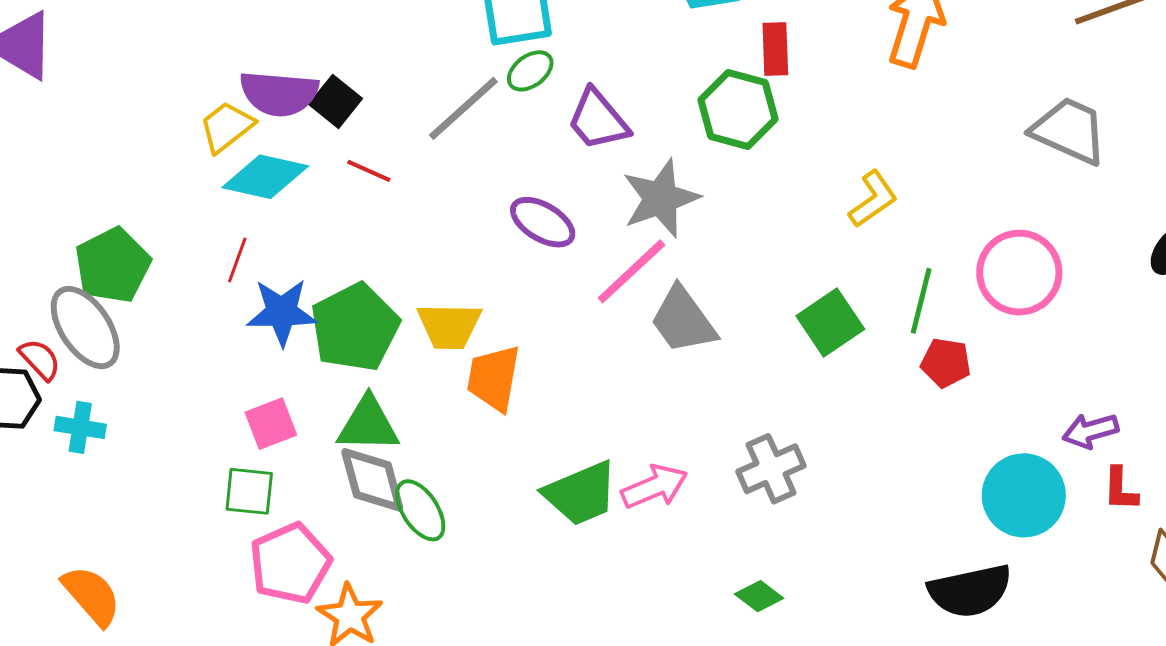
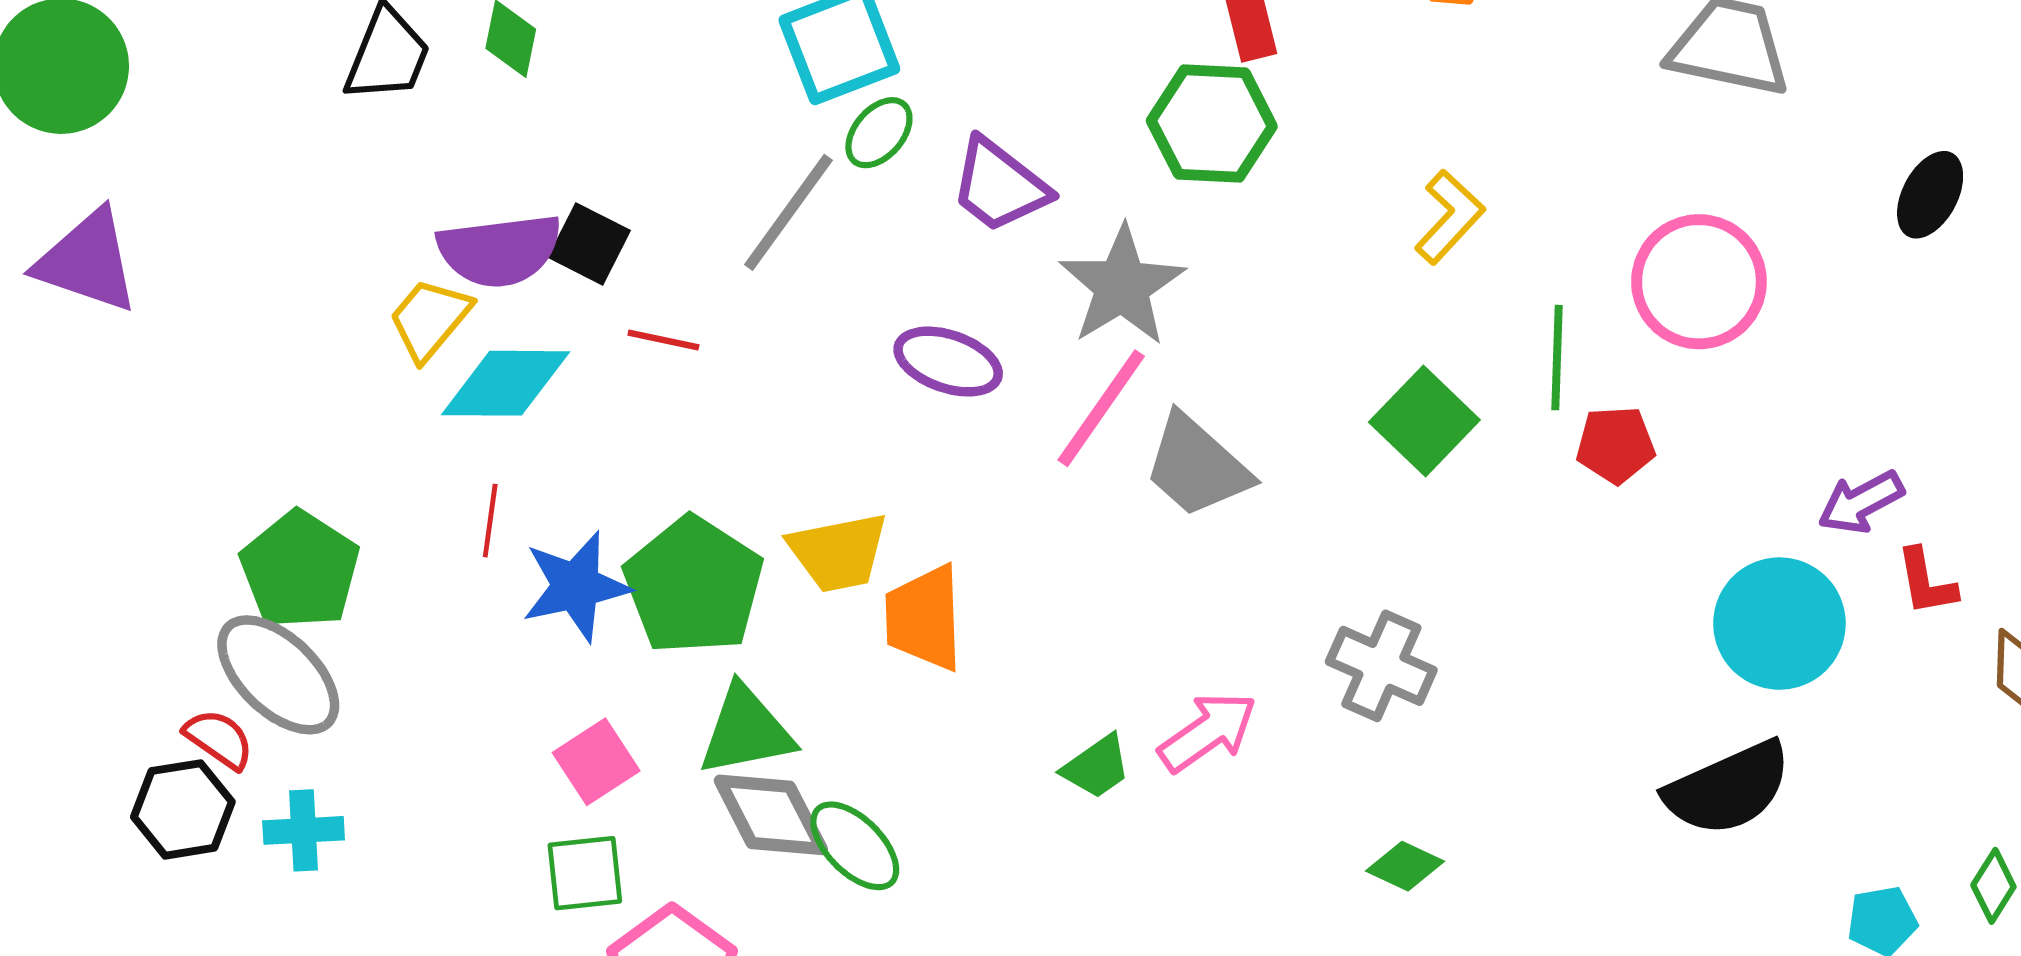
gray cross: (771, 469) -> (1381, 666), turned -30
green trapezoid: (581, 493) -> (1097, 767), size x0.6

